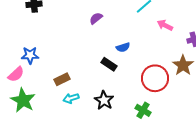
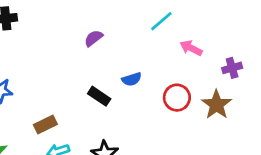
black rectangle: (109, 64) -> (99, 96), moved
red circle: (155, 78) -> (177, 98), moved, size x0.7

